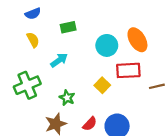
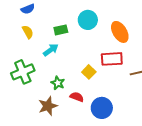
green rectangle: (68, 27) -> (61, 30), moved
cyan circle: (107, 45) -> (88, 20), moved
red semicircle: (90, 124) -> (77, 97), moved, turned -112

